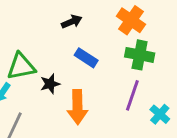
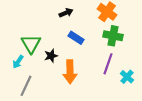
green triangle: (21, 66) -> (31, 44), turned -50

